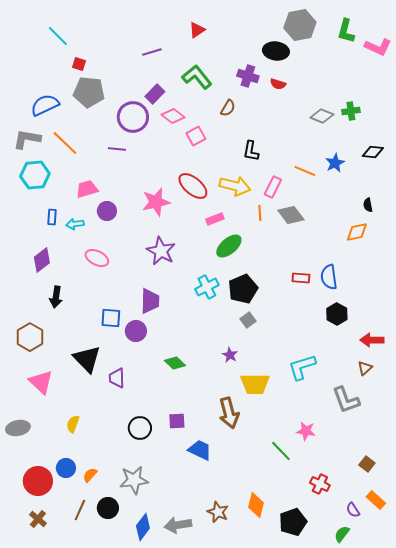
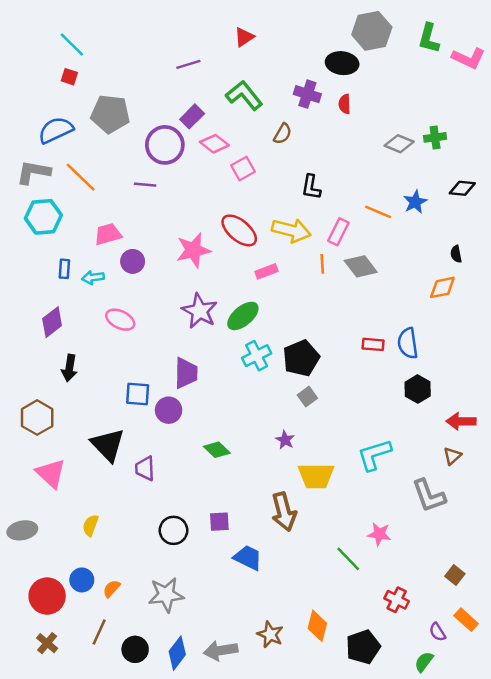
red square: (79, 64) -> (69, 77), moved
red semicircle: (278, 84) -> (345, 104), turned 70
green ellipse: (229, 246) -> (243, 316), moved
black circle: (108, 508) -> (135, 649), moved

